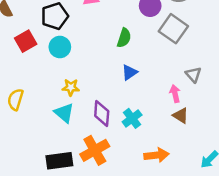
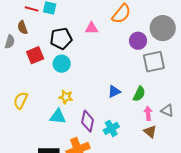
gray square: (173, 29) -> (154, 62), turned 35
green semicircle: (124, 38) -> (139, 94), moved
gray triangle: (193, 75) -> (167, 110), moved, turned -32
cyan triangle: (64, 113) -> (58, 117), turned -42

